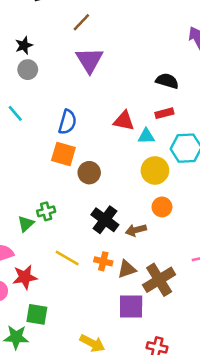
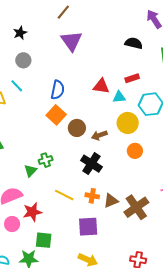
gray circle: (28, 70) -> (23, 60), moved
black semicircle: (167, 81) -> (134, 43), moved
orange square: (63, 154) -> (56, 115), turned 30
brown arrow: (136, 230) -> (99, 135), moved
purple square: (131, 307) -> (88, 227), moved

